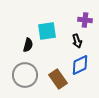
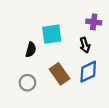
gray circle: (25, 75) -> (27, 83), size x0.6
brown rectangle: (58, 79) -> (59, 74), moved

